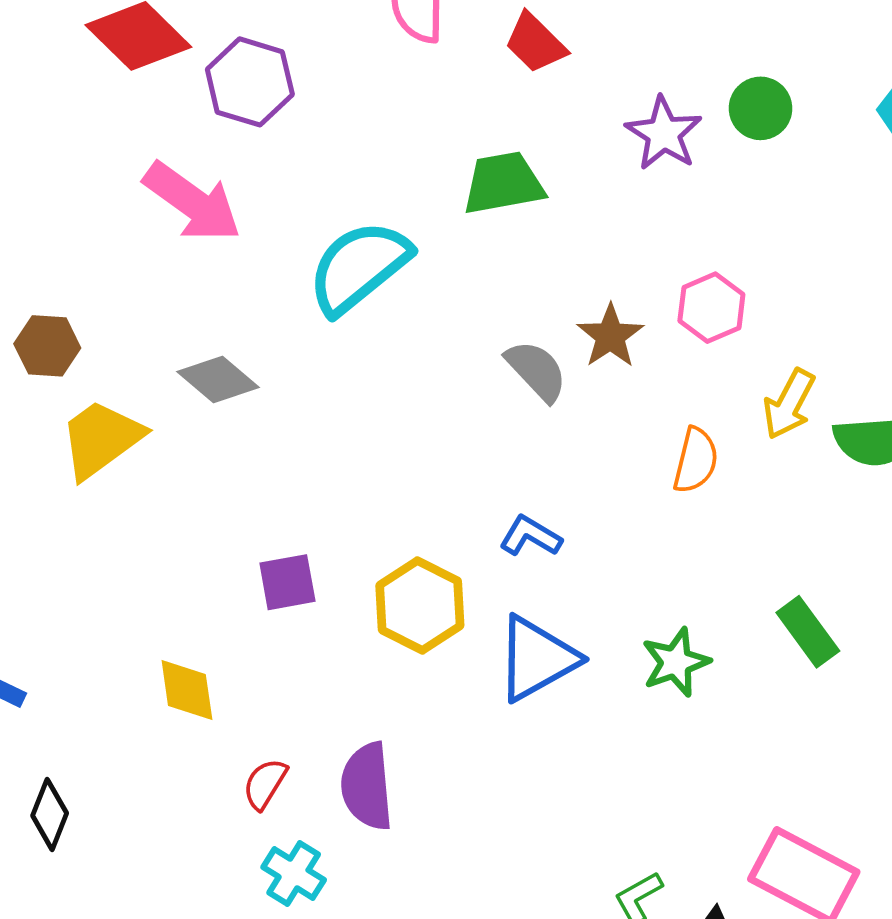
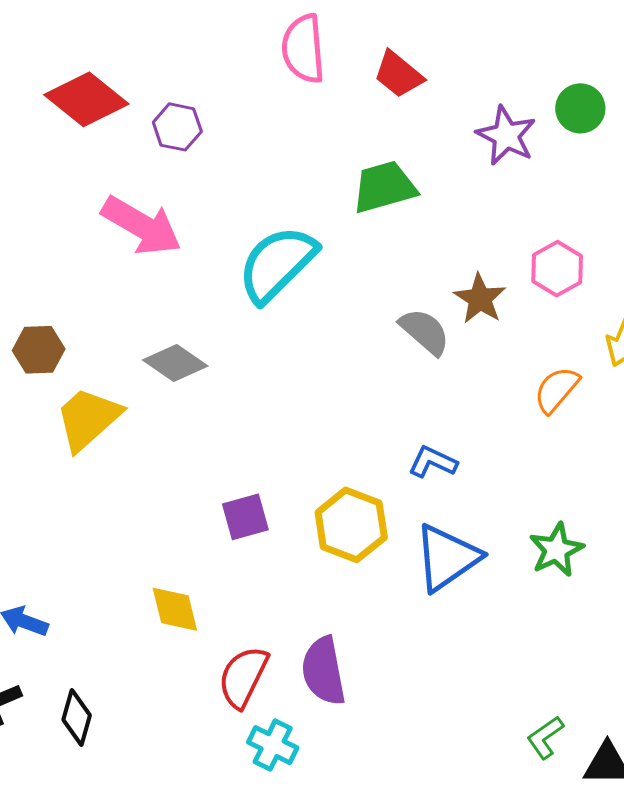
purple hexagon: (250, 82) -> (177, 127), size x0.7
orange semicircle: (696, 460) -> (557, 390), turned -148
red semicircle: (265, 784) -> (243, 677), size x1.5

